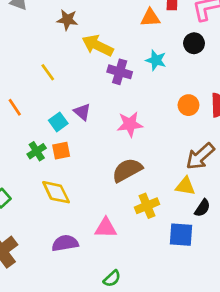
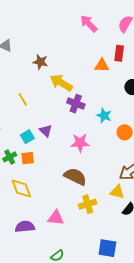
cyan star: (156, 60) -> (104, 116), moved
brown semicircle: (127, 170) -> (75, 177), turned 50
blue square: (181, 235) -> (107, 248), moved

